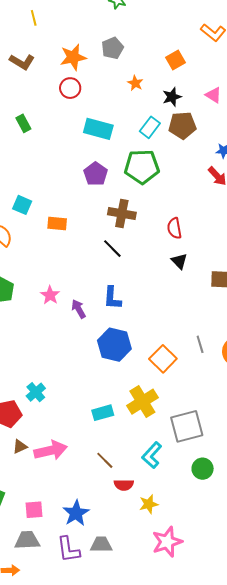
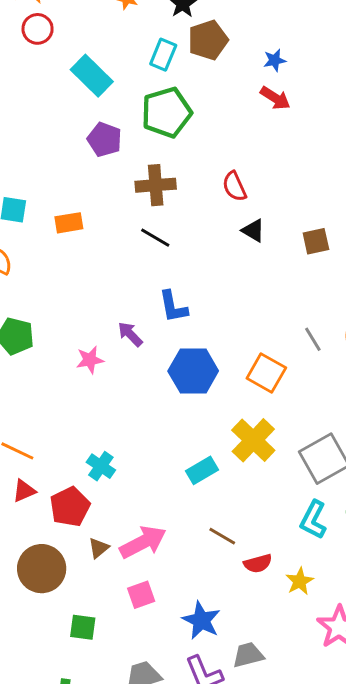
cyan rectangle: (98, 129) -> (92, 76), turned 44
pink star: (50, 295) -> (90, 360), moved, turned -30
cyan L-shape: (152, 455) -> (313, 520), moved
pink square: (34, 510) -> (141, 595), moved

